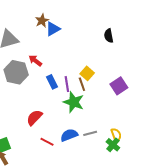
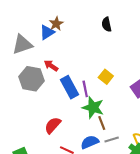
blue triangle: (53, 29) -> (47, 32), moved
black semicircle: (109, 36) -> (107, 24), moved
blue rectangle: (52, 82) -> (69, 87), size x1.5
brown line: (82, 84) -> (102, 123), moved

